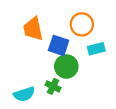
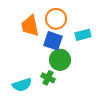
orange circle: (82, 24) -> (56, 19), moved
cyan rectangle: (96, 49) -> (83, 35), moved

